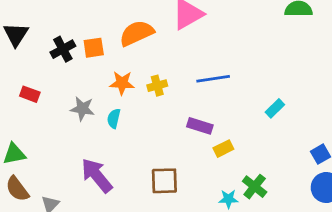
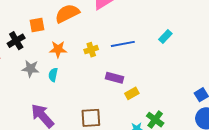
black cross: (63, 49) -> (16, 41), moved
yellow cross: (157, 86) -> (91, 50), moved
cyan rectangle: (275, 108) -> (165, 36), moved

